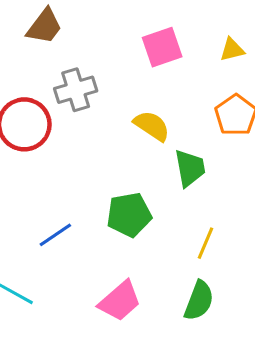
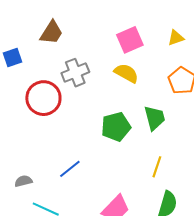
yellow semicircle: (152, 126) -> (126, 73), moved
green pentagon: (129, 215) -> (116, 127), moved
yellow line: (205, 243) -> (157, 167), moved

